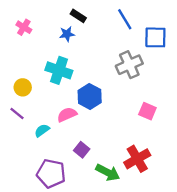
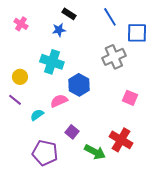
red cross: (137, 159) -> (121, 140), turned -30

